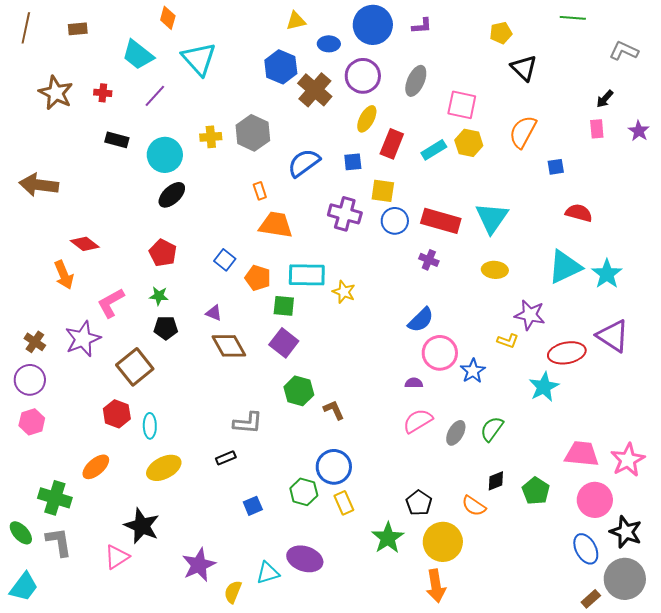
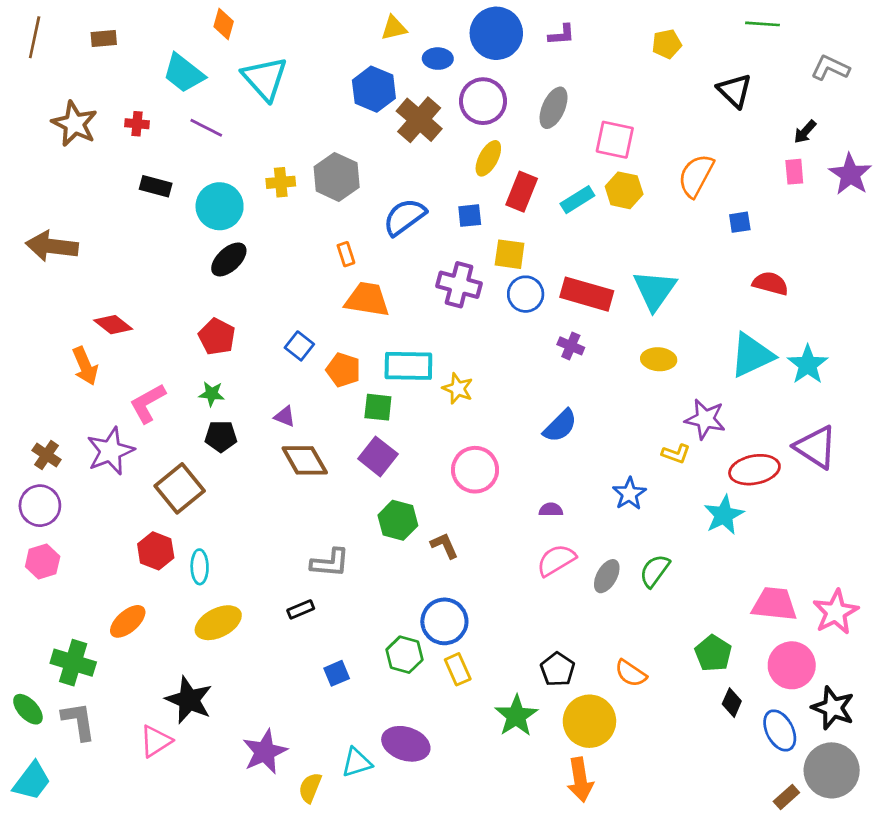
black triangle: (524, 68) -> (734, 90), moved
purple line: (155, 96) -> (206, 128), turned 75
purple star: (639, 131) -> (850, 174), size x1.5
pink circle: (440, 353) -> (475, 470), moved
black diamond: (496, 481) -> (732, 703), moved, turned -45

